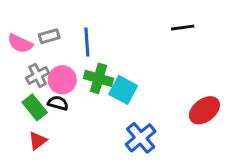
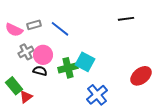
blue line: (87, 42) -> (60, 29), turned -48
green cross: (99, 78) -> (68, 68), moved, turned -30
green rectangle: (35, 107) -> (14, 86), moved

